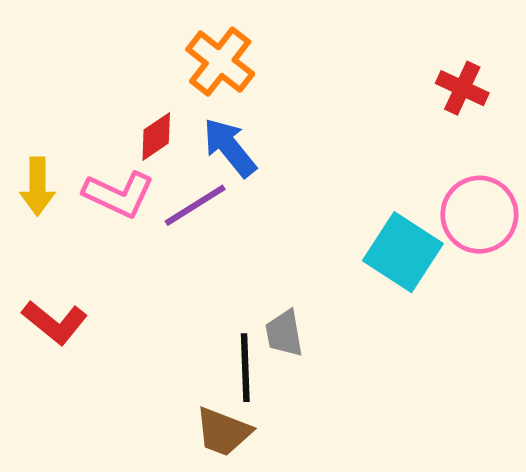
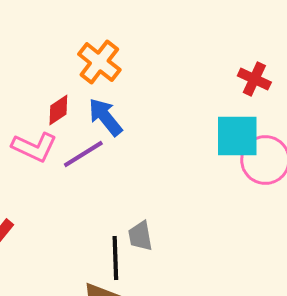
cyan square: (403, 252) -> (237, 136), moved, turned -33

